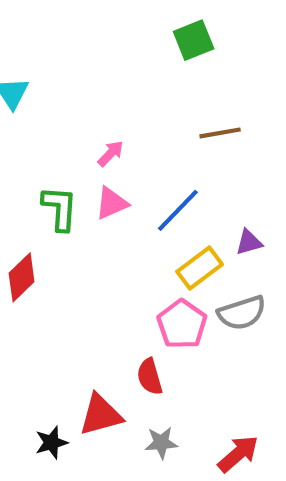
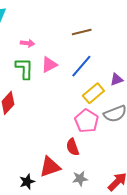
brown line: (220, 133) -> (82, 32), moved
pink arrow: (111, 153) -> (27, 43), moved, turned 56

